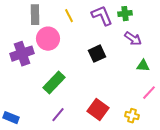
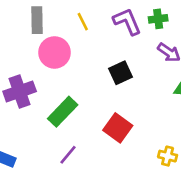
purple cross: (22, 54) -> (20, 91), moved
red square: (98, 110) -> (118, 128), moved

